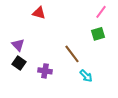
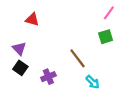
red triangle: (39, 13) -> (32, 19), moved
purple cross: (45, 71) -> (48, 77), turned -32

